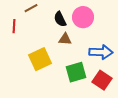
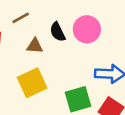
brown triangle: (65, 39) -> (35, 46), moved

